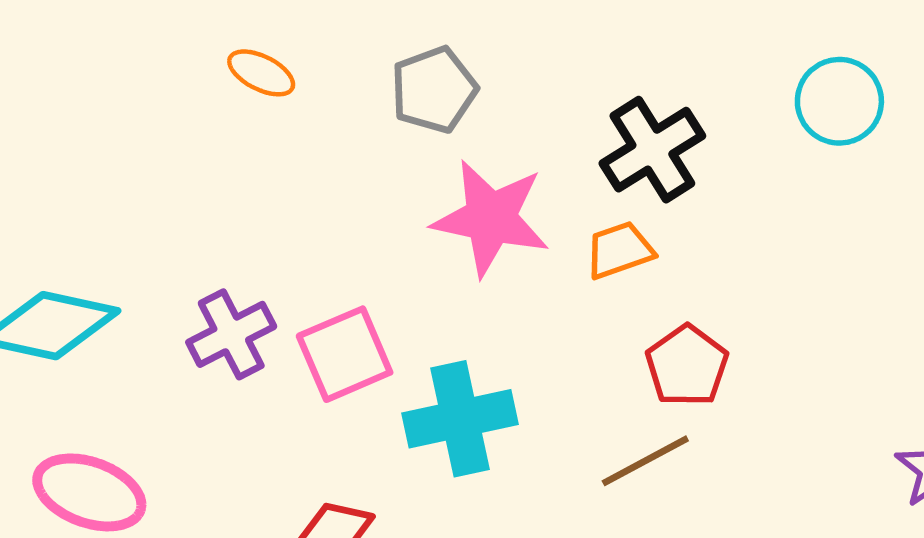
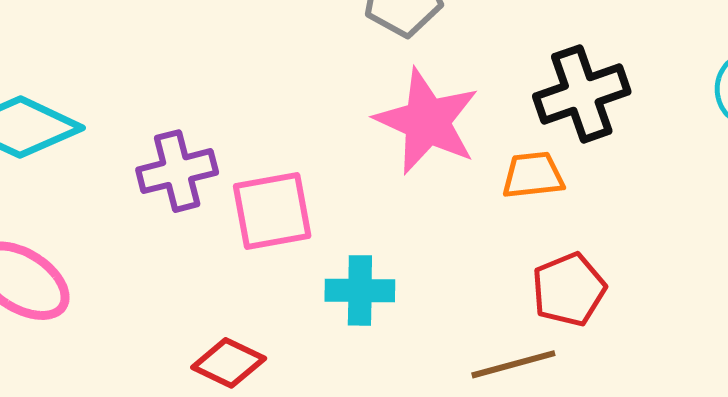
cyan cross: (460, 419) -> (360, 290), size x0.7

